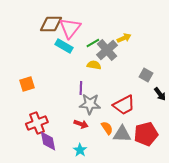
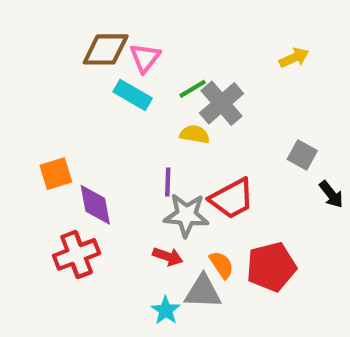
pink triangle: (70, 28) -> (145, 58), size x0.7
yellow arrow: (124, 38) -> (294, 58), moved
red trapezoid: (124, 105) -> (232, 199), moved
gray triangle: (122, 134) -> (203, 292), moved
red pentagon: (146, 134) -> (271, 267), moved
purple diamond: (48, 141) -> (95, 205), moved

